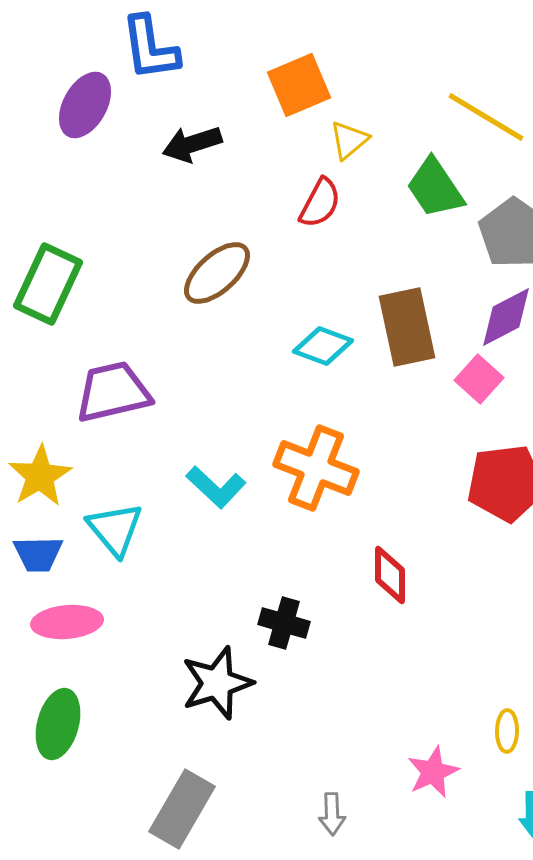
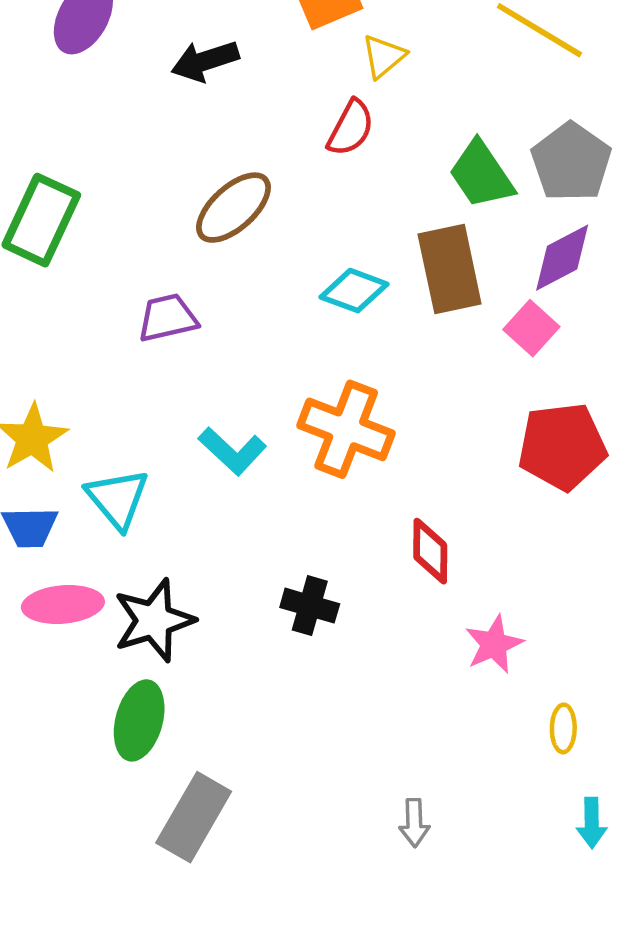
green trapezoid: (435, 188) -> (481, 175), moved
purple trapezoid: (113, 392) -> (168, 318), moved, size x0.7
black star: (217, 683) -> (154, 620), moved
green ellipse: (58, 724) -> (139, 720), moved
pink star: (433, 772) -> (494, 644), moved
gray arrow: (332, 814) -> (414, 823), moved

